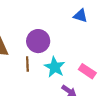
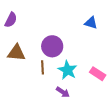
purple arrow: (69, 91) -> (63, 92), moved

